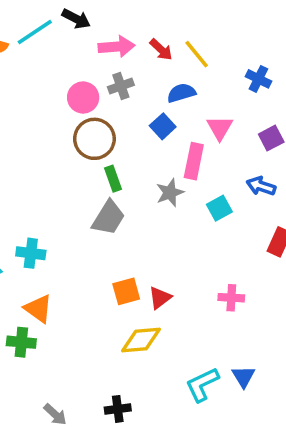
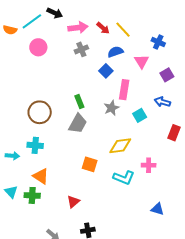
pink circle: (83, 97) -> (38, 47), moved
pink triangle: (220, 128) -> (142, 61), moved
brown circle: (94, 139) -> (40, 112), moved
orange square: (126, 291) -> (90, 164), turned 35
red triangle: (160, 298) -> (73, 202), moved
yellow diamond: (141, 340) -> (120, 146), moved
blue triangle: (244, 377) -> (157, 209), turned -40
cyan L-shape: (202, 384) -> (124, 178), moved, turned -130

